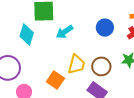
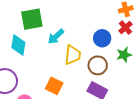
blue circle: (105, 28) -> (102, 38), moved
yellow trapezoid: (76, 64) -> (73, 55), moved

